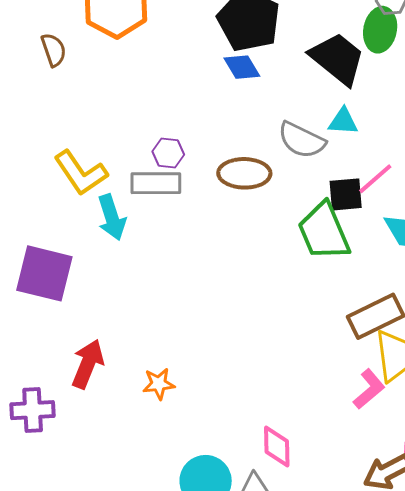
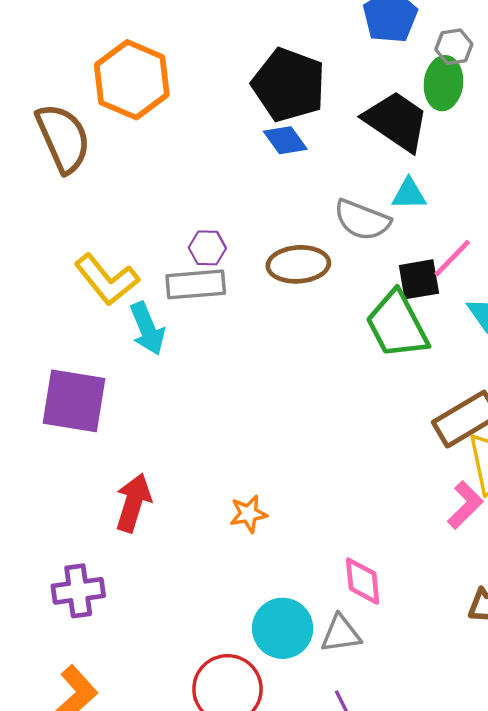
brown semicircle: (54, 50) -> (63, 138), size x1.8
orange star: (159, 384) -> (248, 514), moved
purple cross: (33, 410) -> (78, 591), moved

